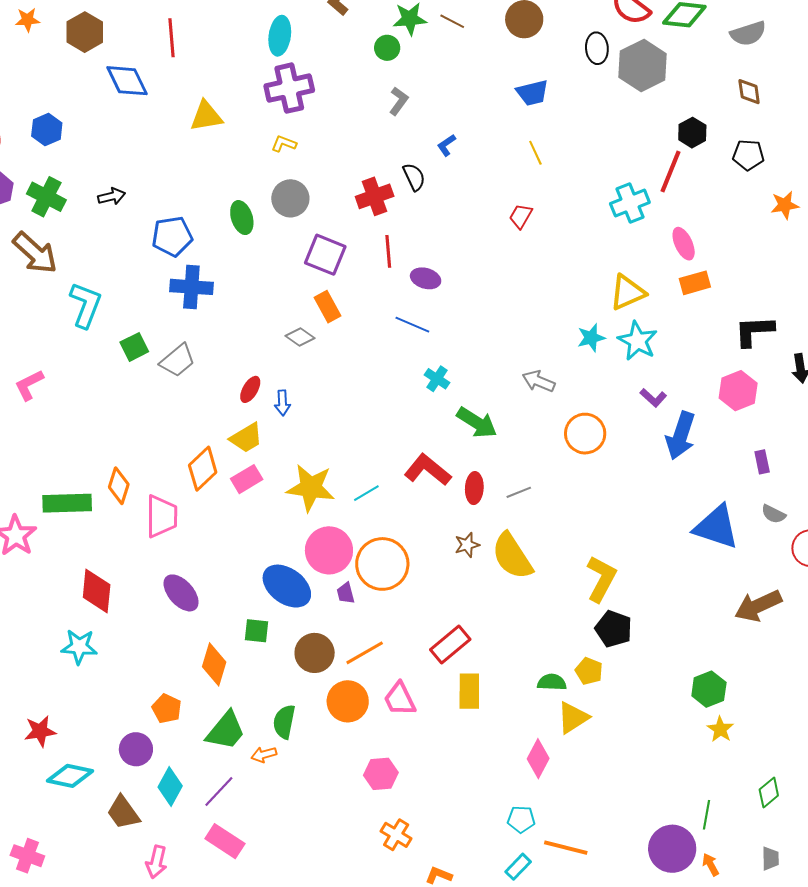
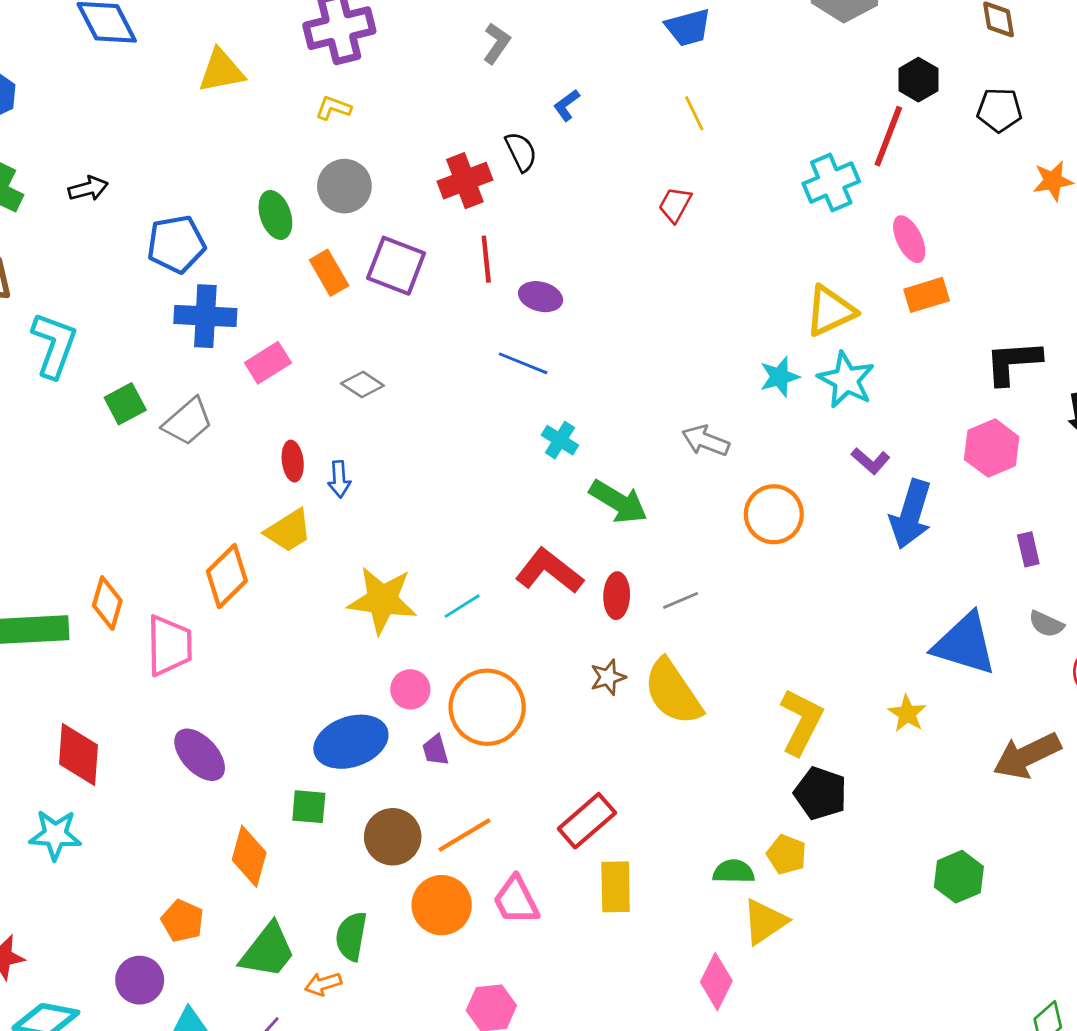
orange rectangle: (328, 307) -> (329, 273), moved
red ellipse: (250, 389) -> (293, 461), turned -36
pink rectangle: (247, 479) -> (268, 363), moved
pink circle: (329, 550) -> (410, 689), size x0.6
blue ellipse: (287, 586) -> (351, 742), turned -54
yellow star: (720, 729) -> (907, 714), moved

